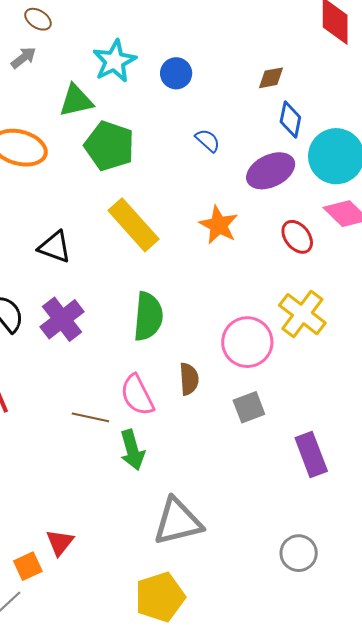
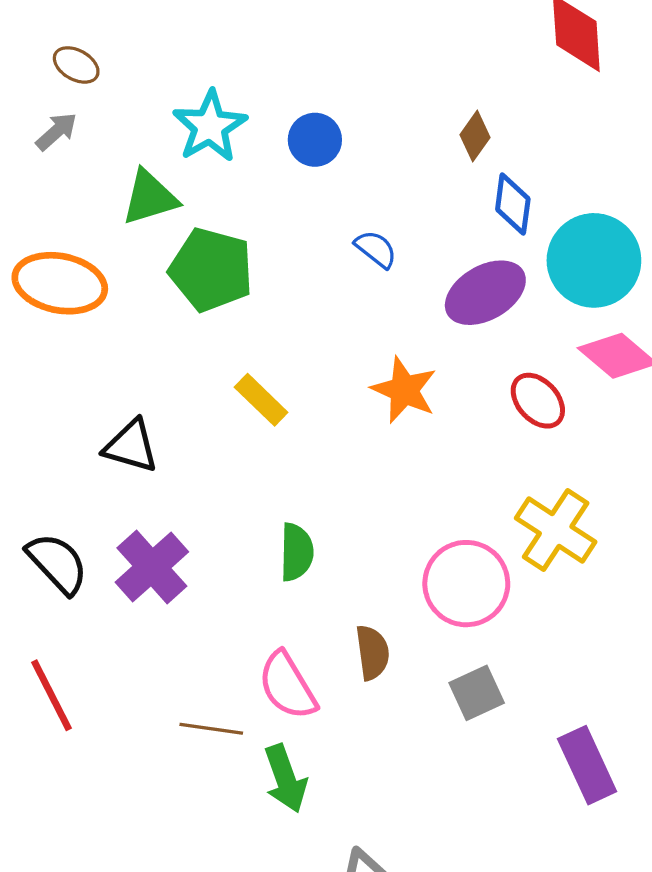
brown diamond: (271, 78) -> (475, 136), turned -40
yellow rectangle: (134, 225) -> (261, 400), size x0.6
green semicircle: (148, 316) -> (297, 552), size x0.7

